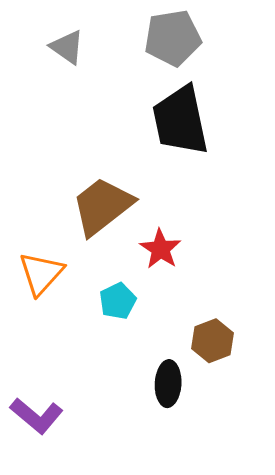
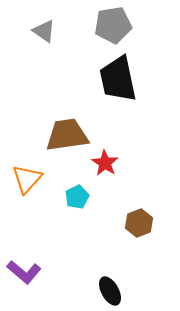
brown trapezoid: (102, 206) -> (67, 135), turned 30
black ellipse: (168, 384) -> (110, 291), moved, turned -32

